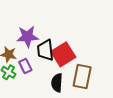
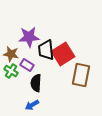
purple rectangle: (25, 66) -> (27, 65), turned -32
black semicircle: (57, 83) -> (36, 83), moved

